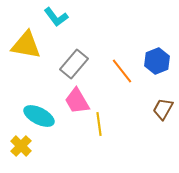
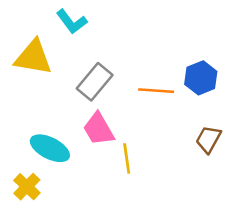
orange line: (122, 71) -> (156, 91), turned -48

